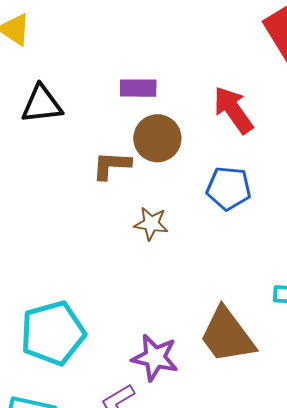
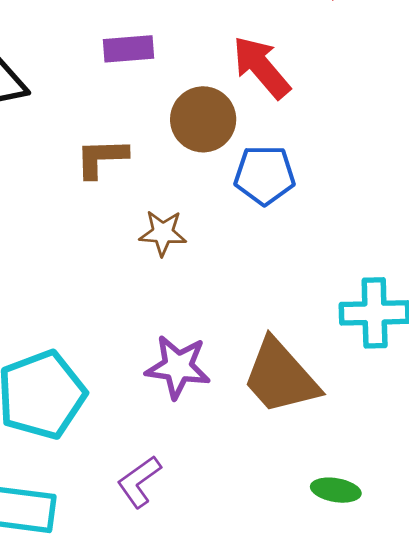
brown circle: (157, 138) -> (203, 119), moved
purple star: (155, 358) -> (178, 367), moved

